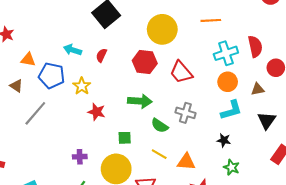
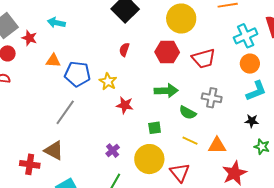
cyan arrow: (73, 50) -> (56, 23), moved
red trapezoid: (181, 72) -> (204, 59), turned -60
brown triangle: (16, 86) -> (54, 151), moved, size x1.5
purple cross: (80, 157) -> (113, 151), turned -32

